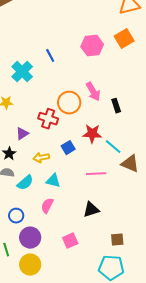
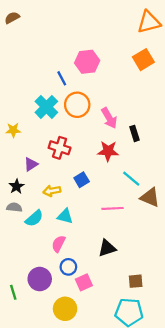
pink hexagon: (92, 46) -> (87, 62), moved
cyan cross: (22, 72) -> (46, 107), moved
orange circle: (69, 103) -> (77, 105), moved
red star: (92, 134) -> (108, 151), moved
blue circle: (16, 216) -> (68, 267), moved
yellow circle: (30, 265) -> (65, 309), moved

